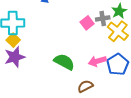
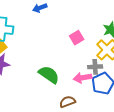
gray cross: (103, 18) -> (95, 67), moved

